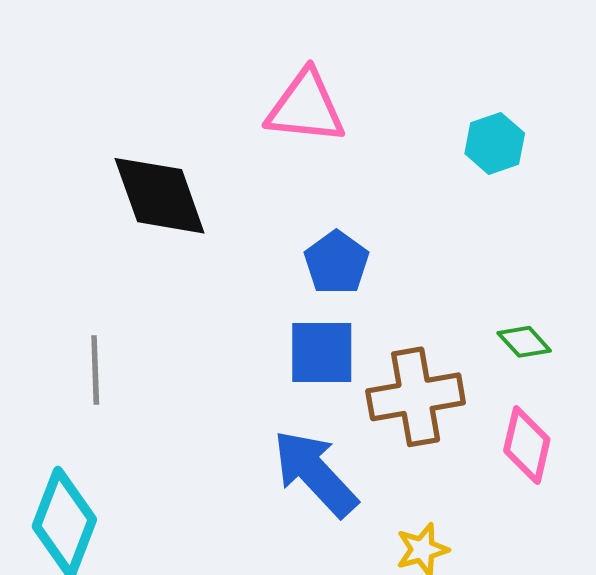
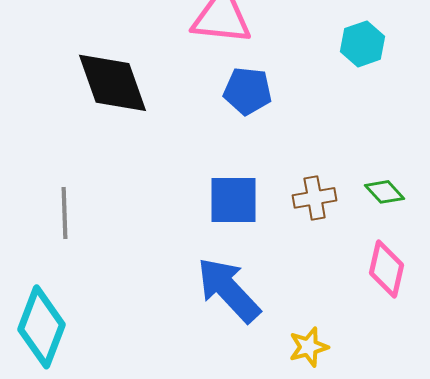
blue pentagon: (336, 263) -> (248, 91), moved, turned -30
brown cross: (416, 397) -> (315, 198), moved, size x0.6

